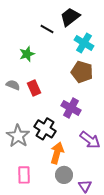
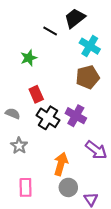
brown pentagon: (82, 72) -> (88, 77), turned -30
gray semicircle: (13, 85) -> (13, 114), moved
black cross: (45, 129) -> (48, 118), moved
gray star: (18, 136) -> (19, 146), size x0.7

